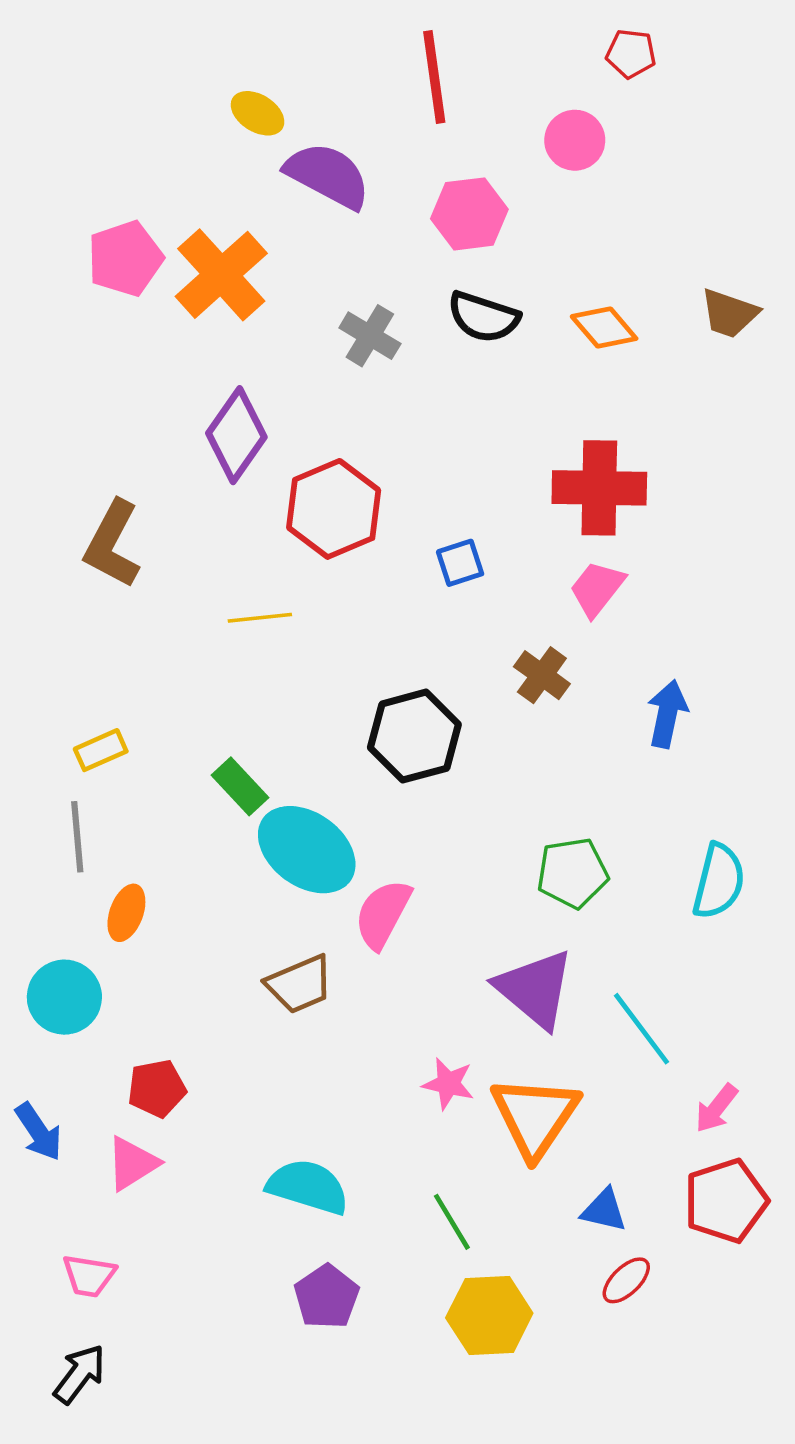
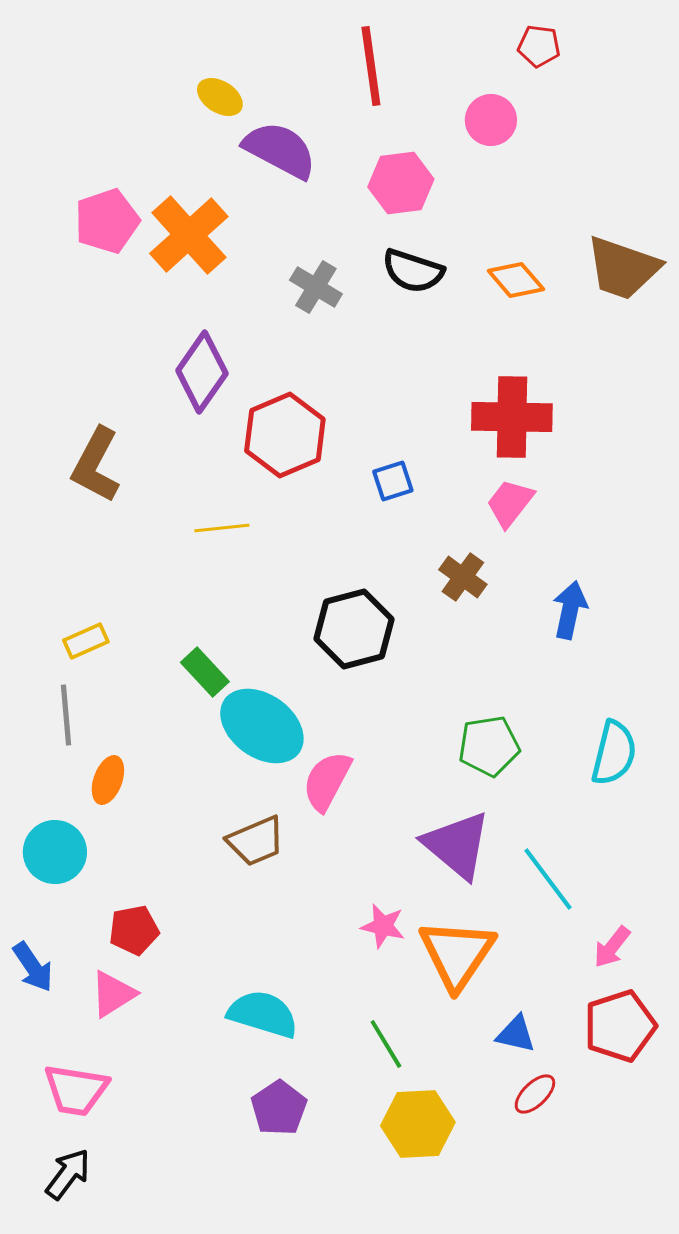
brown trapezoid: (729, 313) -> (623, 268), size x1.5
pink trapezoid: (89, 1276) -> (76, 1090), size x1.4

